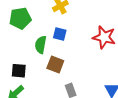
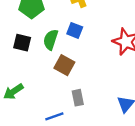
black square: (19, 71) -> (22, 43), moved

